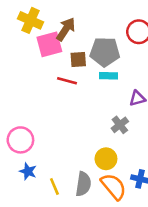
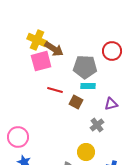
yellow cross: (31, 20) -> (37, 40), moved
brown arrow: (66, 29) -> (54, 49), turned 90
brown square: (78, 59) -> (76, 102), moved, turned 32

